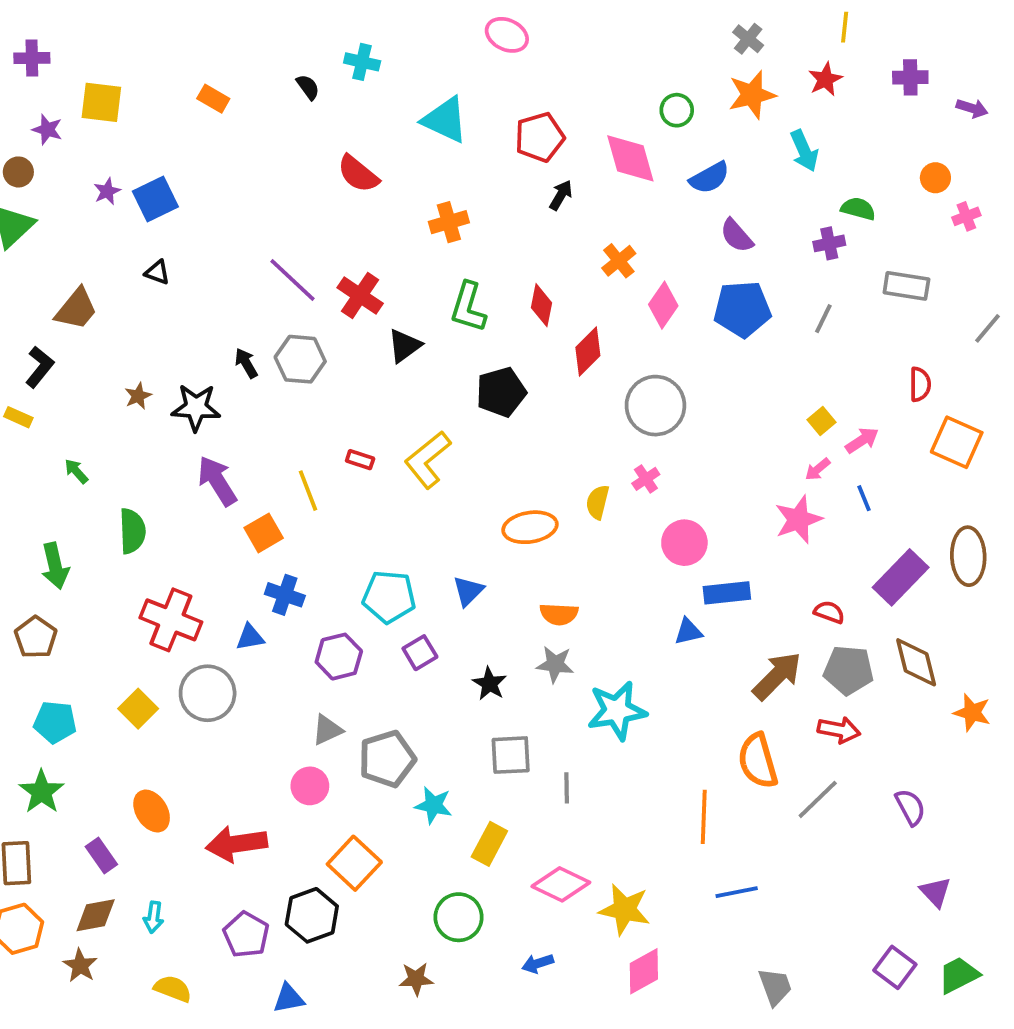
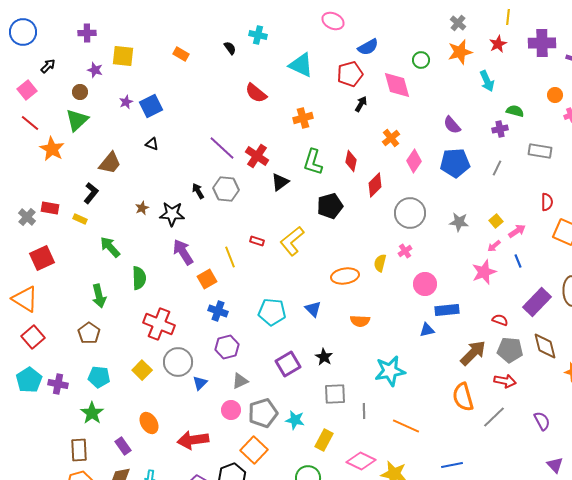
purple cross: (910, 77) -> (542, 43), size x1.5
blue semicircle: (710, 178) -> (368, 47), moved
green arrow: (76, 471) -> (110, 247), size x1.6
blue triangle: (468, 591) -> (313, 309), turned -30
blue triangle: (250, 637) -> (200, 383), moved, turned -35
purple square: (420, 653) -> (288, 364), moved, size x1.4
purple hexagon: (339, 657) -> (227, 347), moved
gray star: (555, 664) -> (459, 222), moved
gray pentagon: (387, 759) -> (263, 413), moved
orange line: (704, 817) -> (406, 426), moved, turned -68

